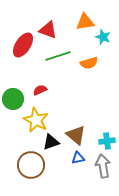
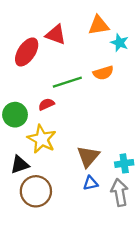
green line: (58, 56) -> (67, 82), moved
brown triangle: (76, 135) -> (88, 156), turned 30
black triangle: (51, 142) -> (20, 165), moved

